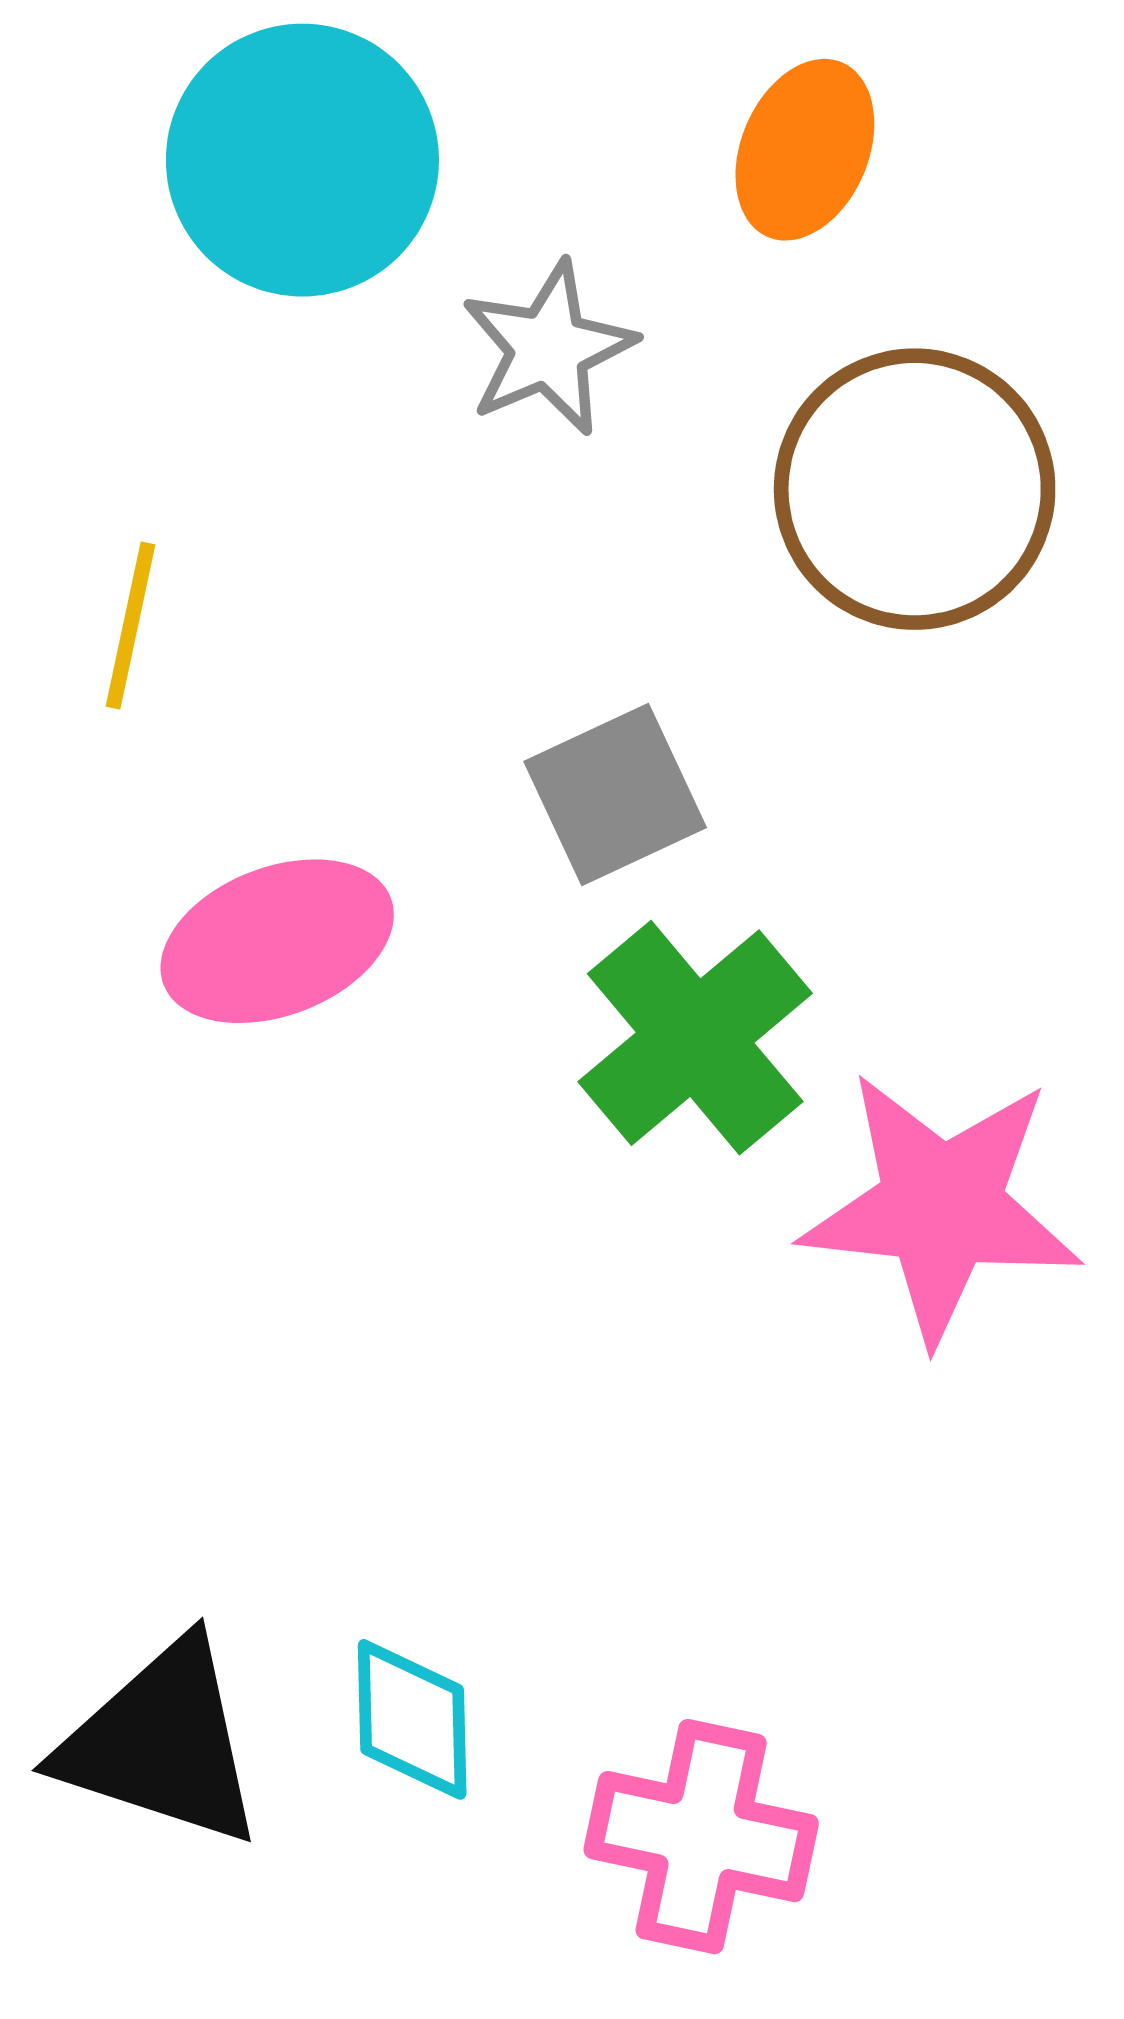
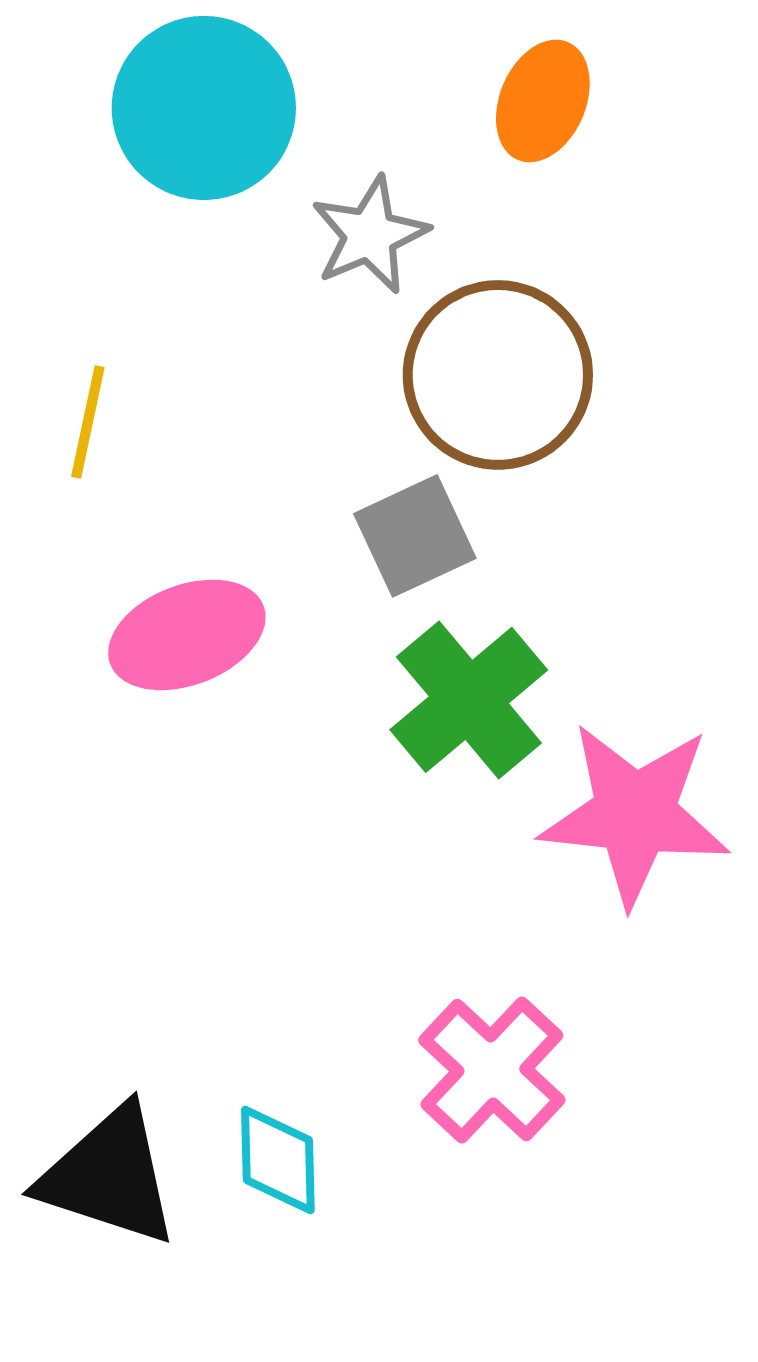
brown circle: (915, 489) -> (498, 375), moved
pink cross: (701, 1837) -> (492, 1070), moved, turned 31

